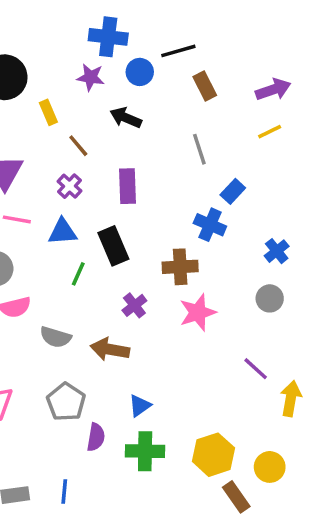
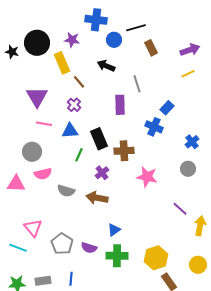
purple star: (91, 77) -> (72, 40), moved
yellow rectangle: (48, 112) -> (62, 63), size x1.5
gray line: (199, 149) -> (137, 84), moved
purple rectangle: (127, 186) -> (120, 105), moved
brown cross: (180, 267) -> (124, 151), moved
purple cross: (134, 305) -> (102, 173), moved
pink star: (198, 312) -> (147, 177), turned 30
gray pentagon: (66, 402) -> (62, 244), moved
purple semicircle: (96, 437) -> (89, 248), turned 98
yellow circle: (270, 467) -> (198, 265), moved

